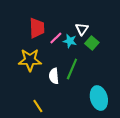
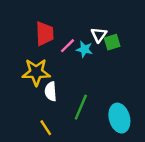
green square: (92, 43) -> (112, 42), moved, turned 32
green line: (72, 69) -> (81, 107), moved
white semicircle: (54, 76) -> (51, 92), moved

